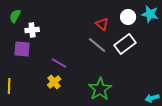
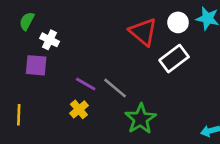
red triangle: (102, 24) -> (143, 32), size x1.6
white cross: (32, 30) -> (50, 40), turned 32
gray line: (97, 45) -> (115, 88), moved

